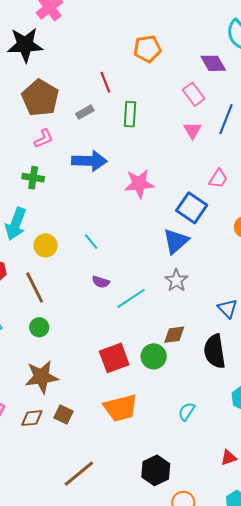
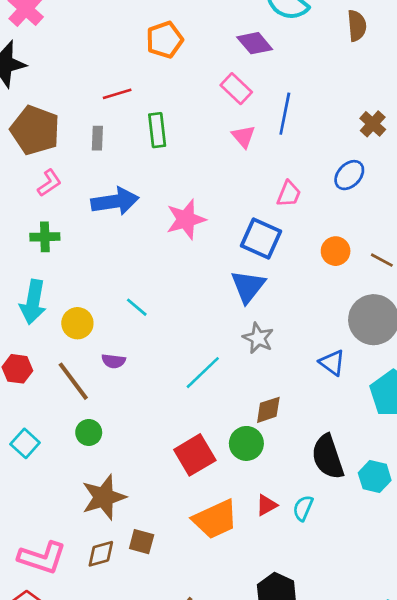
red line: (105, 82) -> (117, 94), turned -75
gray rectangle: (85, 112) -> (97, 138), turned -48
purple semicircle: (101, 282) -> (113, 361), moved
black semicircle: (215, 351) -> (328, 457), moved
red triangle: (229, 458) -> (267, 505), moved

